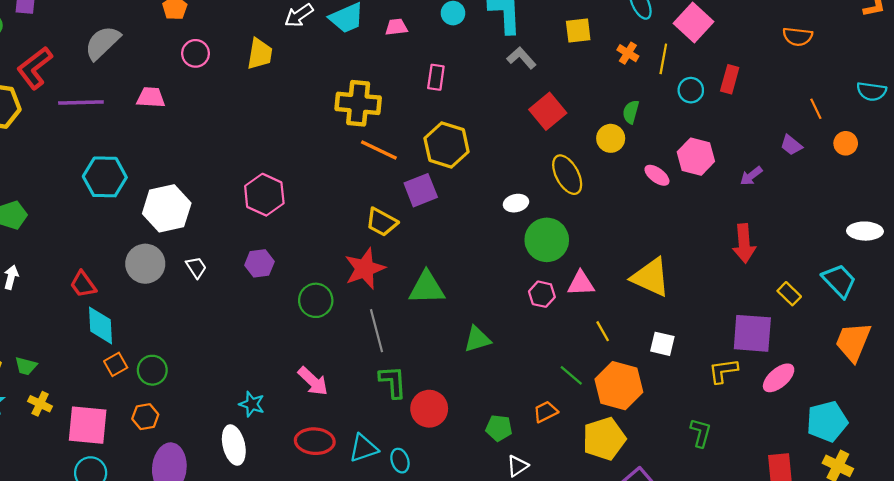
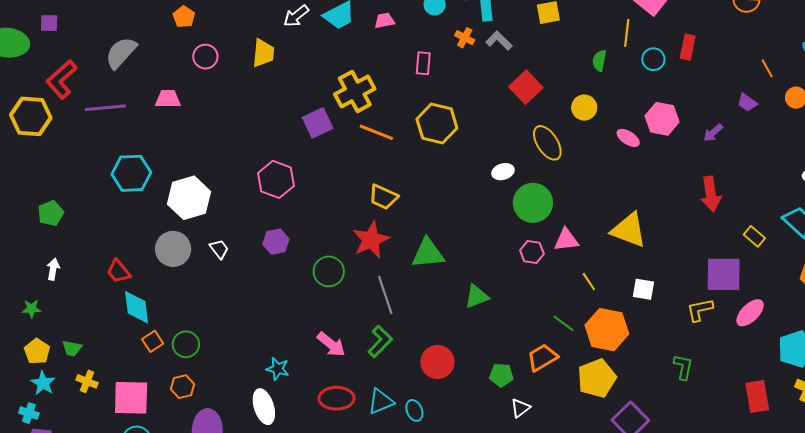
orange cross: (628, 53) -> (465, 38), moved
yellow cross: (358, 103) -> (355, 92), turned -30
green semicircle: (631, 112) -> (599, 61), moved
purple square: (421, 190) -> (318, 123), moved
green L-shape: (393, 382) -> (380, 341), moved, turned 52
orange trapezoid: (546, 412) -> (542, 358), size x1.4

